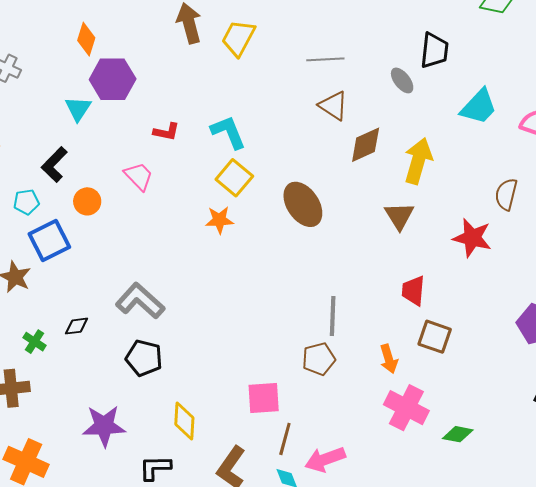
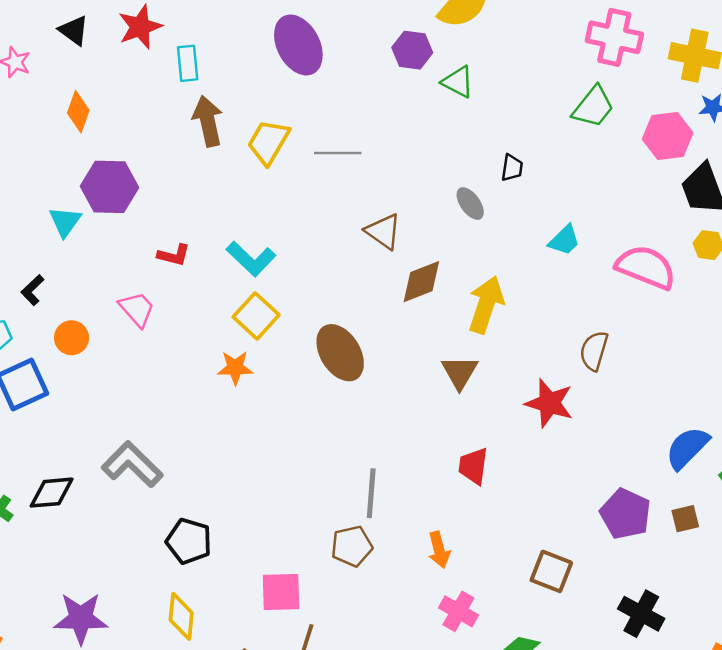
orange diamond: (86, 39) -> (78, 112), moved
black trapezoid: (434, 50) -> (512, 168), size x0.6
gray line: (325, 59) -> (338, 153), moved
cyan trapezoid: (479, 107) -> (564, 240), size x0.7
cyan L-shape: (228, 132) -> (251, 259), turned 153
black L-shape: (54, 165) -> (33, 290), size x0.7
black diamond: (76, 326) -> (52, 493), size x1.5
brown square: (435, 337) -> (551, 571), moved
black pentagon: (144, 358) -> (189, 541), moved
pink cross: (406, 408) -> (458, 611), size x0.7

